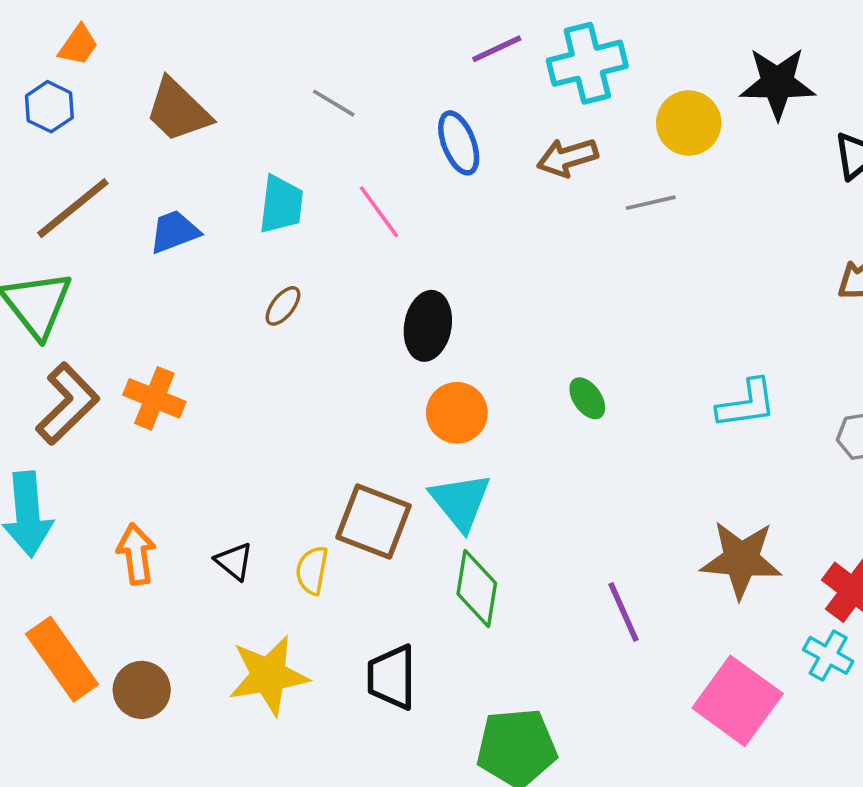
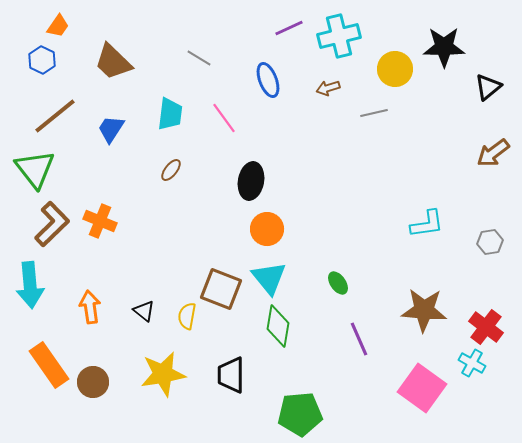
brown arrow: (567, 157) -> (328, 88), size x0.7
blue trapezoid: (174, 232) -> (111, 129), turned -36
green ellipse: (587, 398) -> (338, 283), moved

